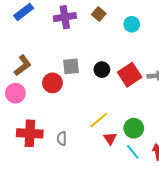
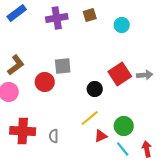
brown square: (99, 14) -> (90, 15), turned 32
black circle: (102, 70) -> (95, 89), moved
red triangle: (110, 139) -> (101, 136), turned 40

